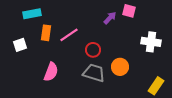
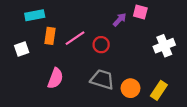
white cross: (151, 42) -> (164, 46), turned -30
red circle: (93, 50) -> (101, 45), moved
orange circle: (120, 67) -> (131, 88), moved
yellow rectangle: (156, 86) -> (159, 90), moved

